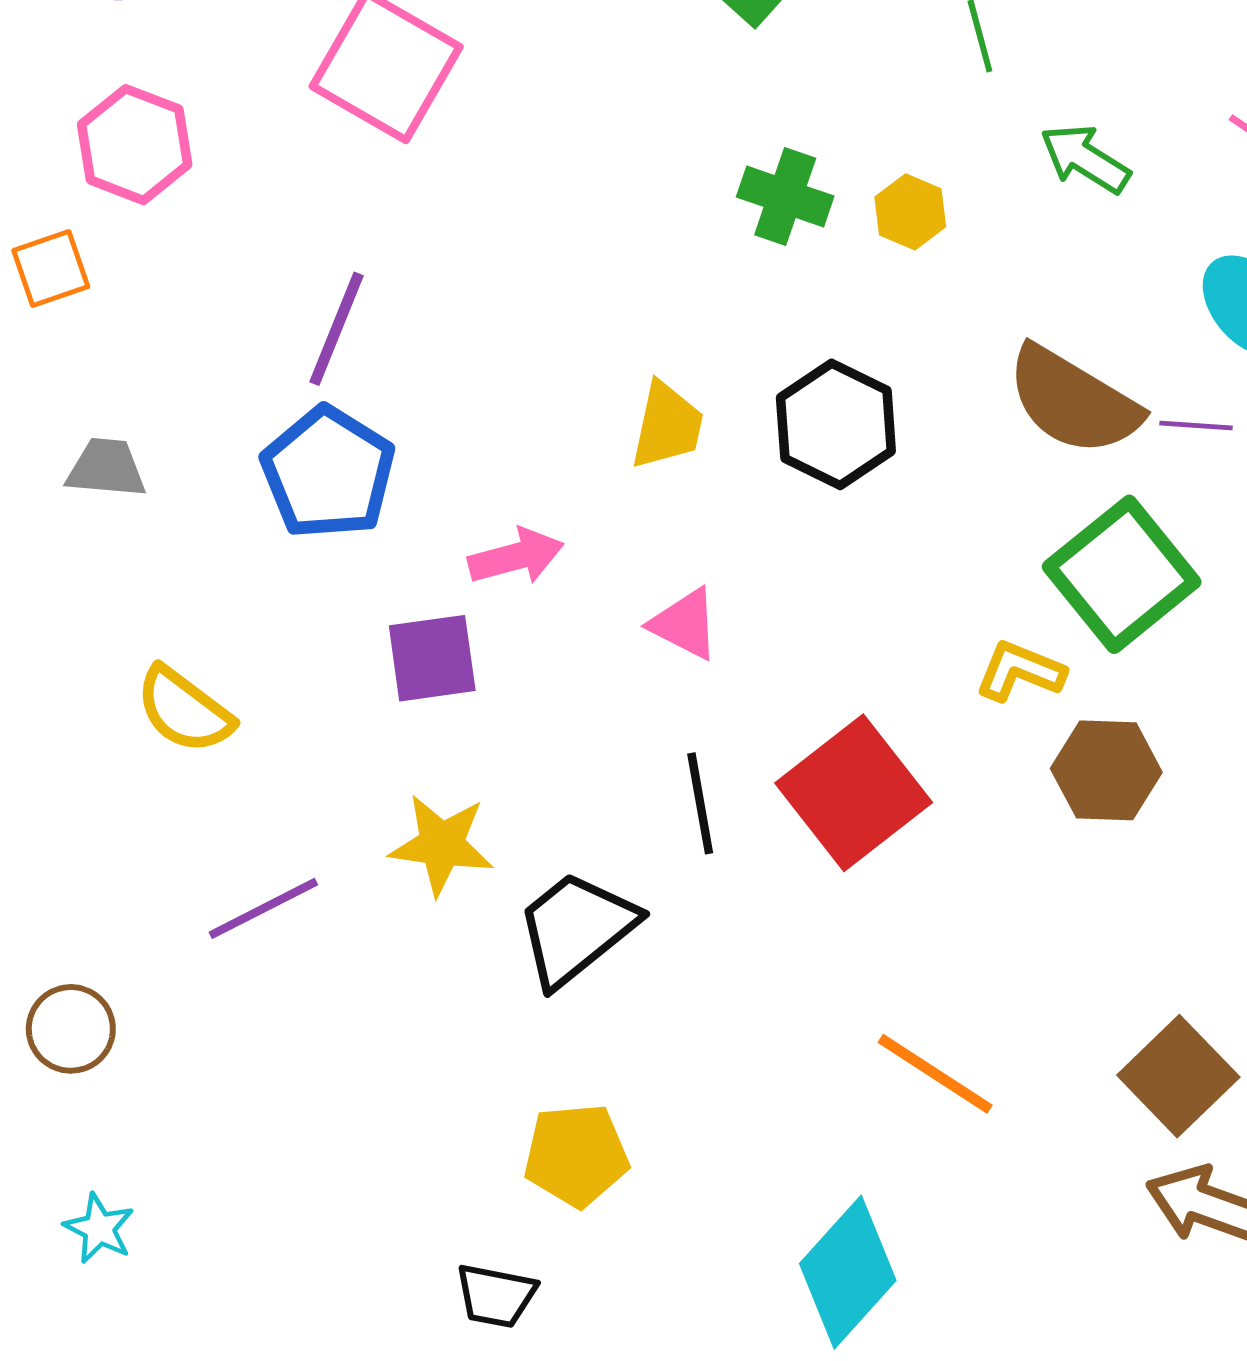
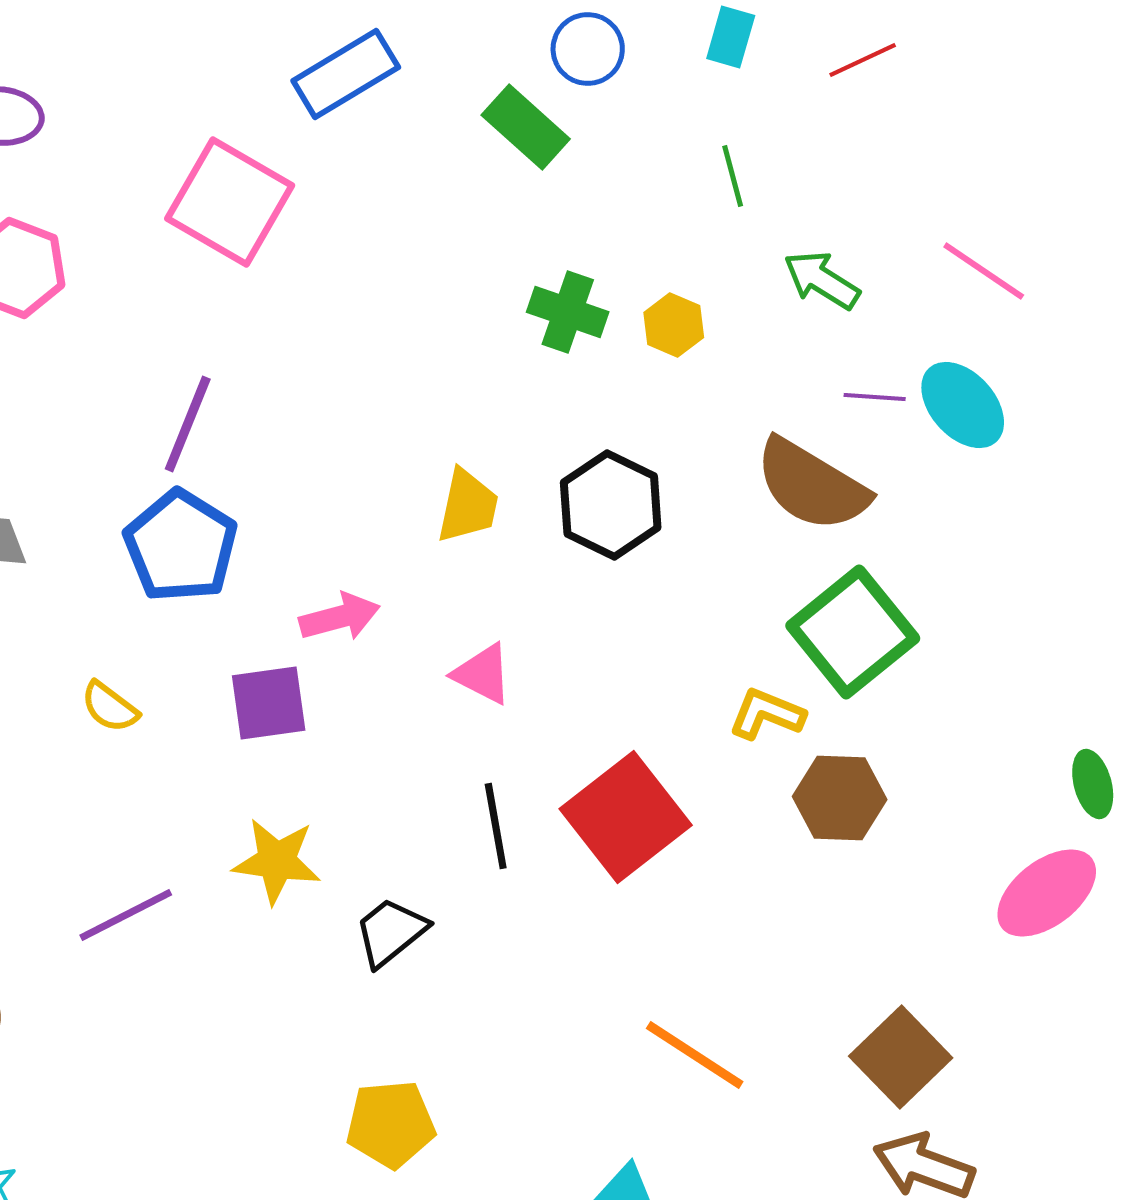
purple line: (1196, 426) -> (875, 397), moved
yellow semicircle: (184, 710) -> (110, 707), moved, size x0.7
black trapezoid: (576, 929) -> (391, 932), size x0.7

